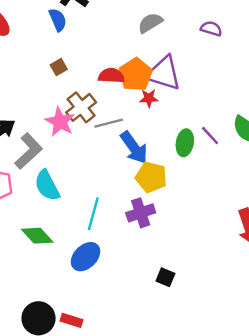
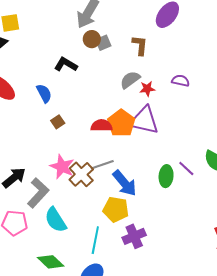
blue semicircle: (58, 20) -> (44, 93), moved
red star: (149, 98) -> (147, 89), moved
brown cross: (81, 107) -> (81, 174), moved
yellow pentagon: (151, 177) -> (116, 209), moved

